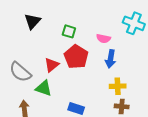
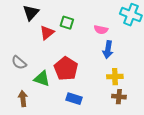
red pentagon: (76, 57) -> (66, 69), moved
red triangle: (52, 65) -> (47, 33), moved
gray semicircle: (20, 72) -> (19, 63), size x0.7

